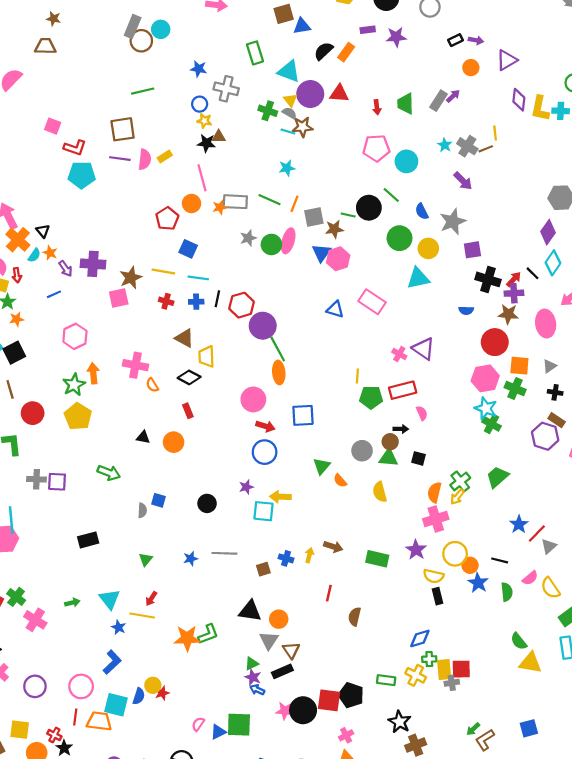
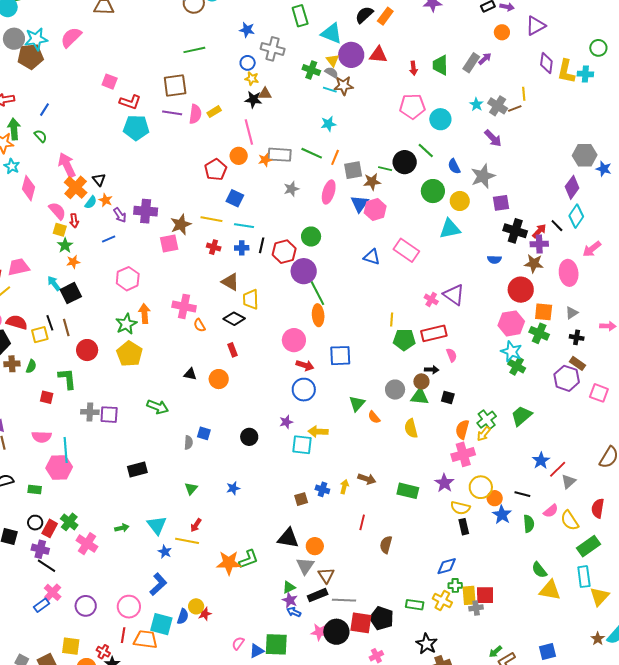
green circle: (271, 244) -> (311, 237), moved
gray line: (224, 553) -> (344, 600), moved

